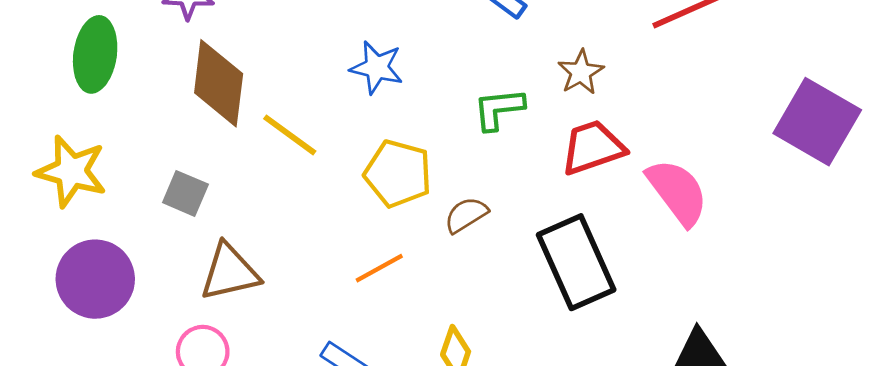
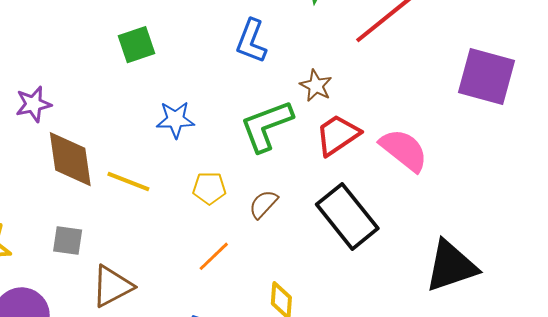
green L-shape: (499, 109) -> (266, 126), size x1.5
yellow pentagon: (398, 174) -> (209, 188), size x0.7

